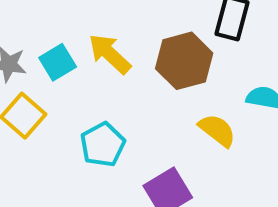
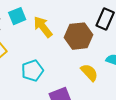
cyan square: (58, 62) -> (17, 16), moved

